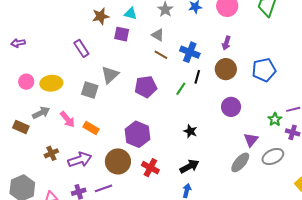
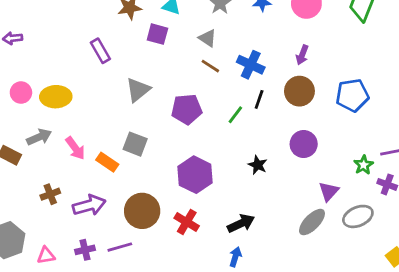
gray square: (90, 90) -> (135, 144), moved
black star: (190, 131) -> (258, 165), moved
purple hexagon: (137, 134) -> (195, 175), moved

